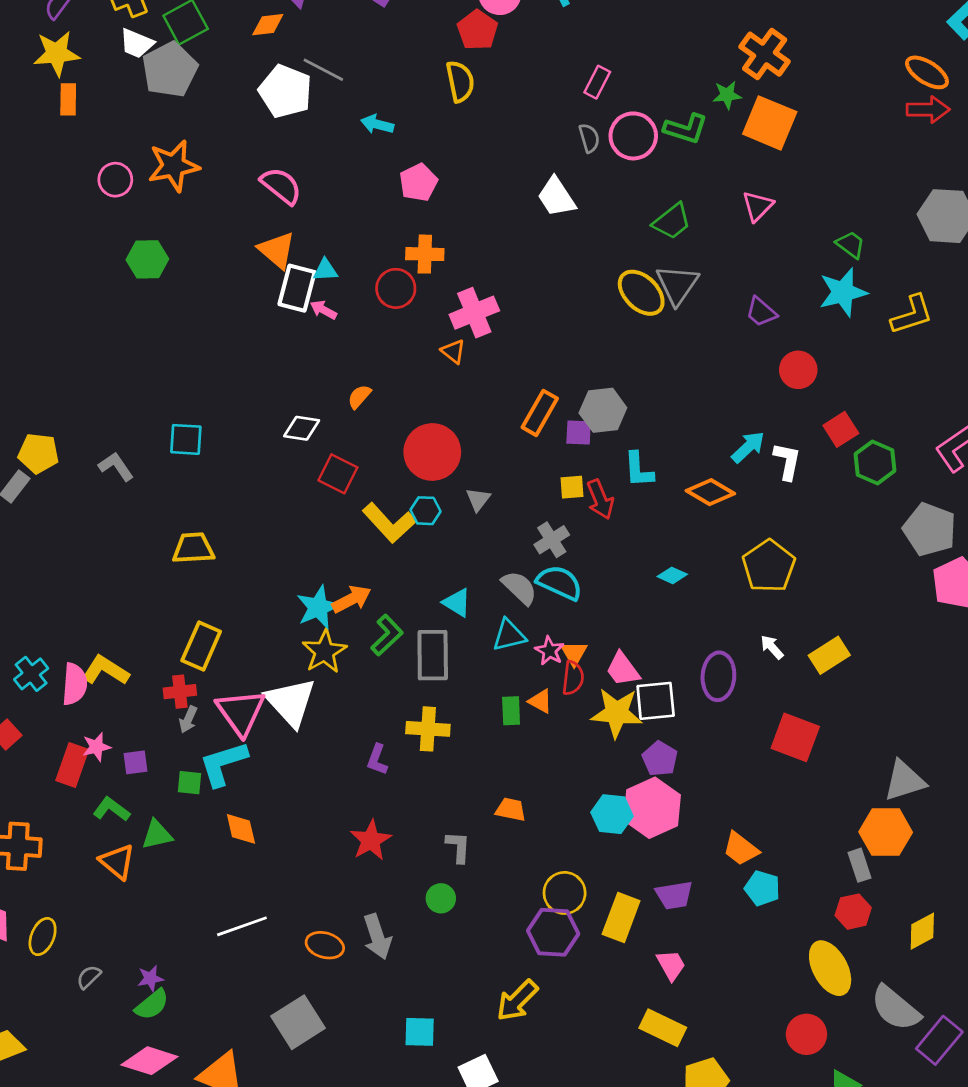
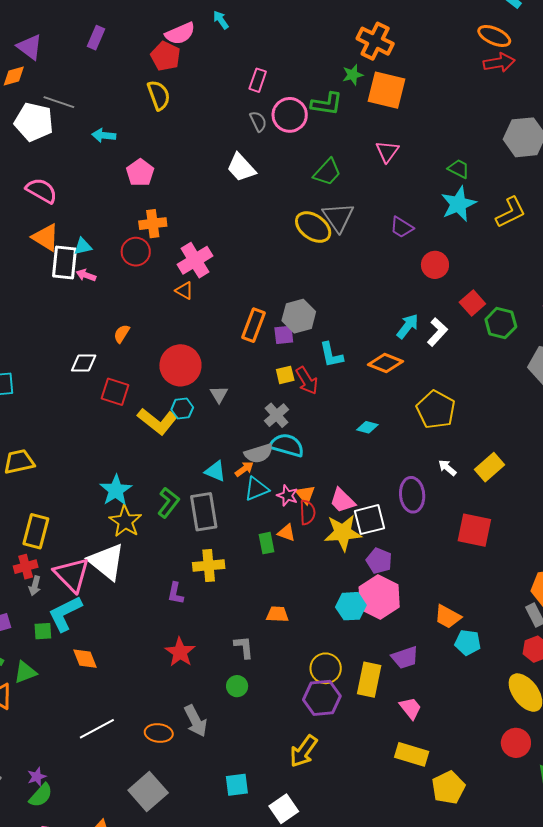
white L-shape: (787, 461) -> (437, 332), turned 40
gray semicircle: (519, 588) -> (259, 453), turned 128
orange arrow: (351, 599) -> (244, 469), moved, size x0.7

